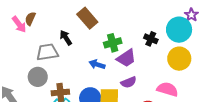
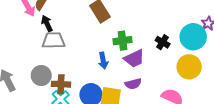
black arrow: (66, 38) -> (47, 23), moved
blue arrow: (97, 64) -> (103, 61), turned -126
gray circle: (38, 77) -> (41, 75), moved

